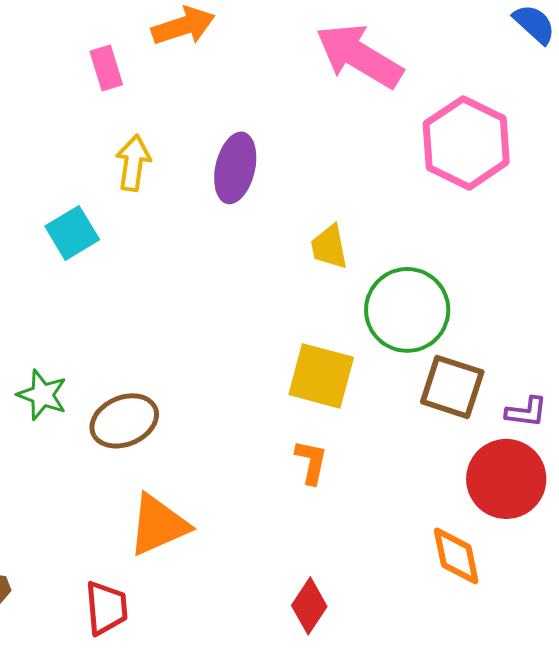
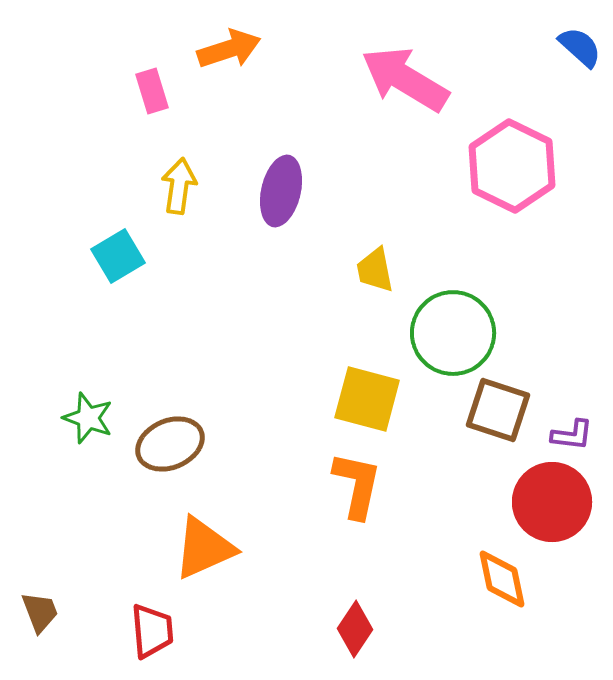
orange L-shape: (311, 462) -> (357, 485), size x1.5

